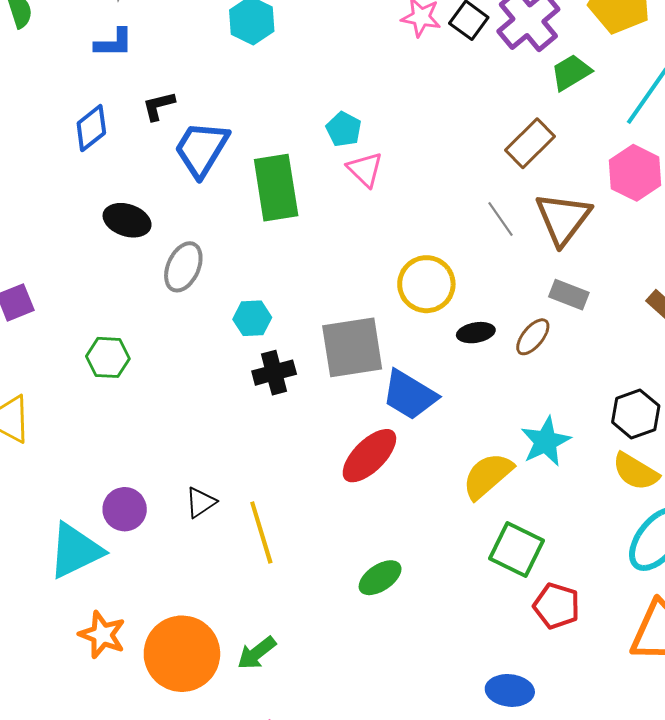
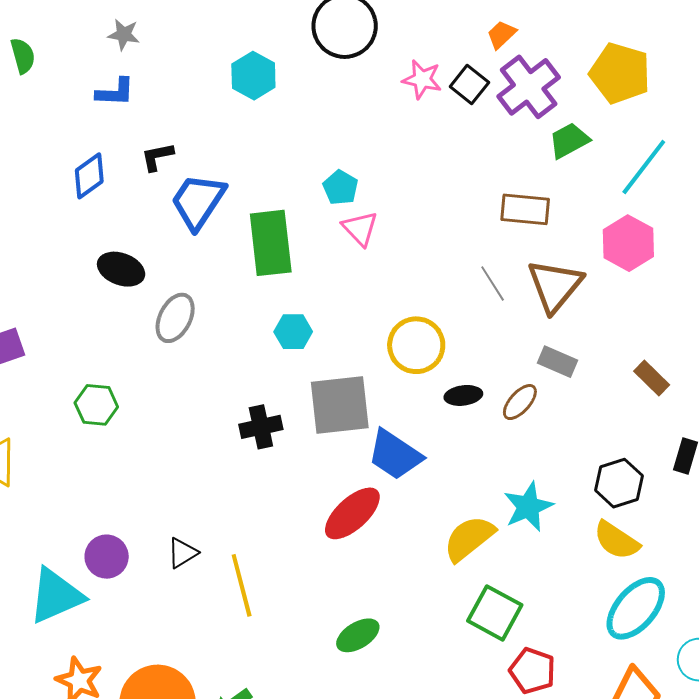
brown rectangle: (530, 143) -> (525, 209), turned 48
cyan hexagon: (252, 318) -> (293, 332), moved

